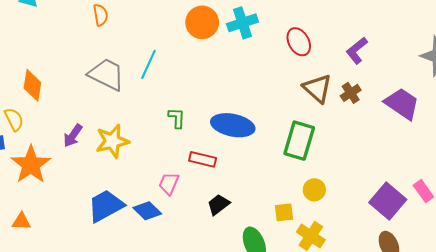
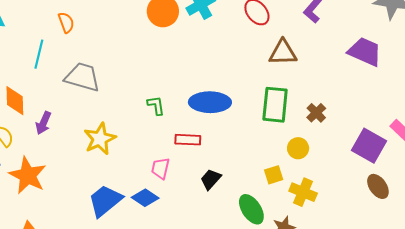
cyan line: (148, 64) -> (39, 54), moved
brown triangle: (317, 88) -> (283, 53), turned -32
brown cross: (351, 93) -> (316, 113), moved
purple arrow: (73, 136) -> (43, 123), moved

